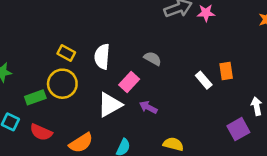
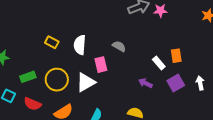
pink rectangle: (129, 82) -> (101, 65), turned -56
yellow circle: (62, 84) -> (57, 80), moved
purple arrow: (148, 107) -> (145, 83), moved
purple square: (238, 129) -> (176, 83), moved

